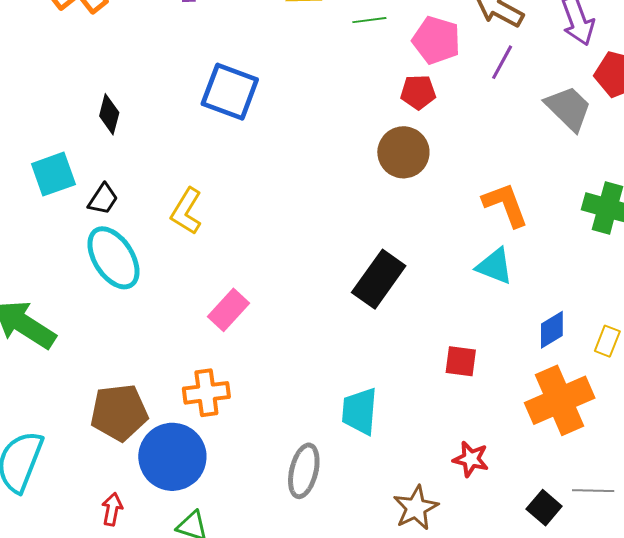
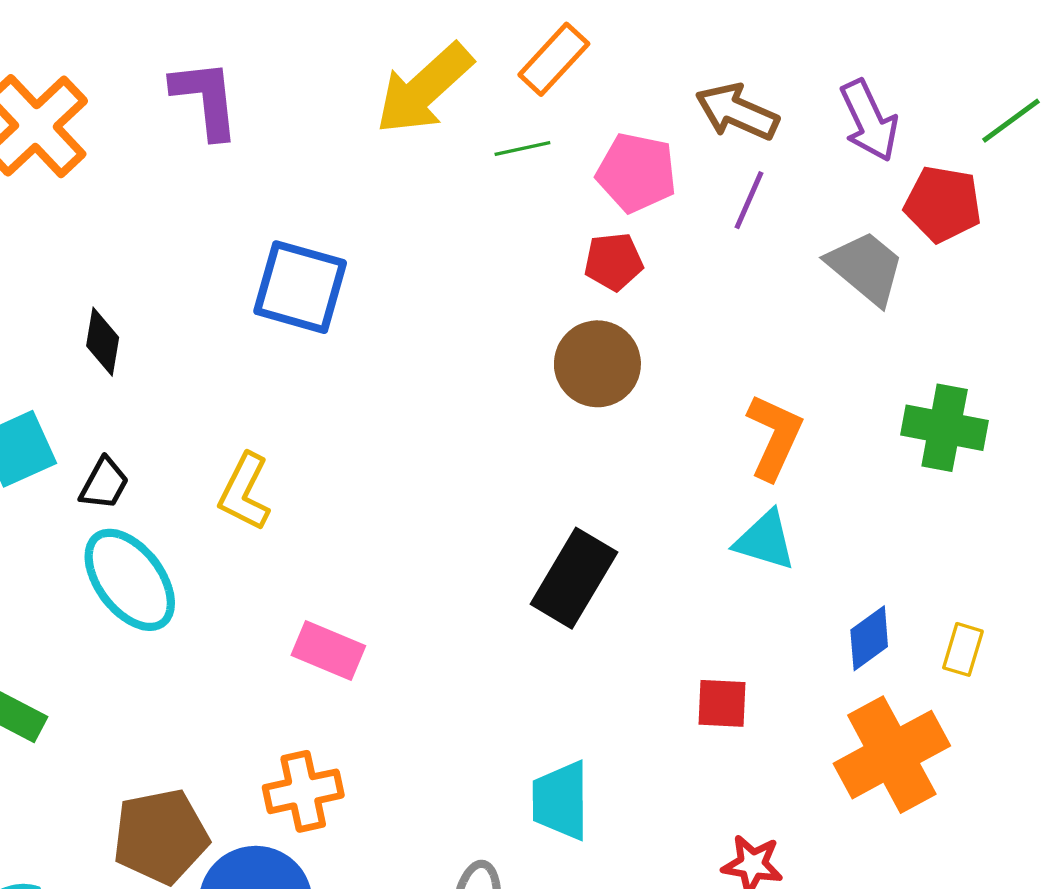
orange L-shape: (505, 205) -> (774, 437), turned 50
pink rectangle: (229, 310) -> (328, 650), turned 75

